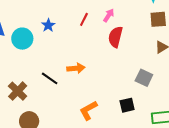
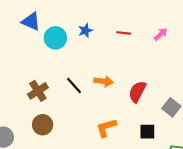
pink arrow: (109, 15) -> (161, 34), moved
red line: (84, 19) -> (124, 33), turned 56
red semicircle: (115, 37) -> (137, 92), moved

